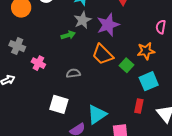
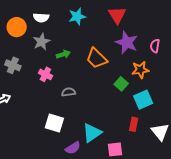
gray star: (83, 20) -> (41, 42), moved
purple star: (108, 25) -> (127, 43), moved, turned -30
orange trapezoid: (103, 54) -> (97, 58), moved
pink cross: (38, 63) -> (45, 74), moved

